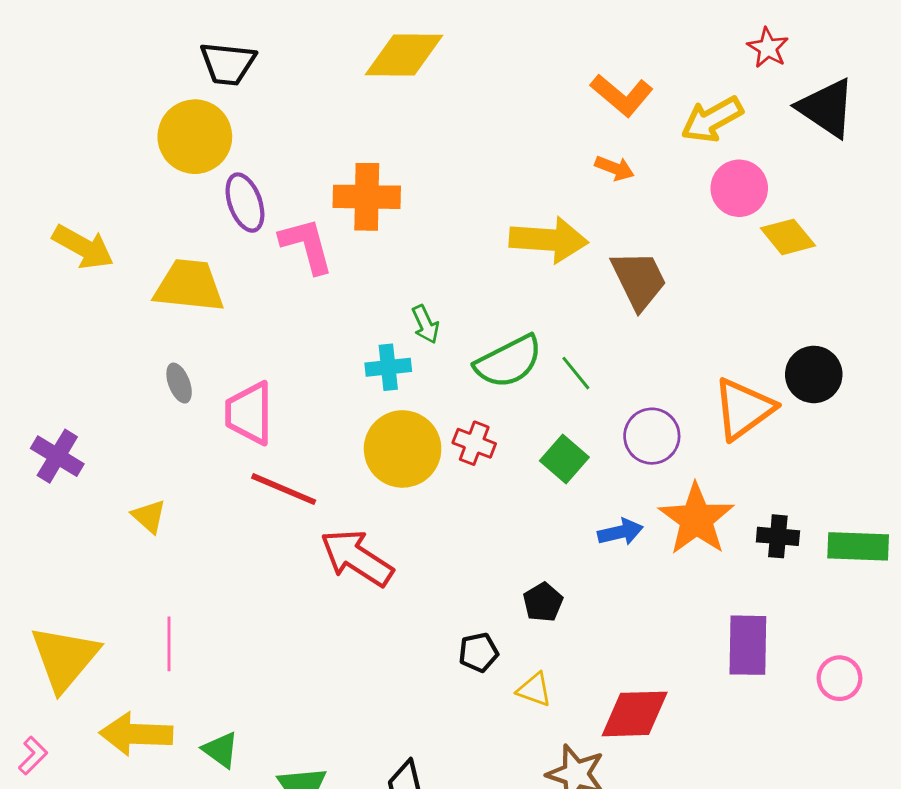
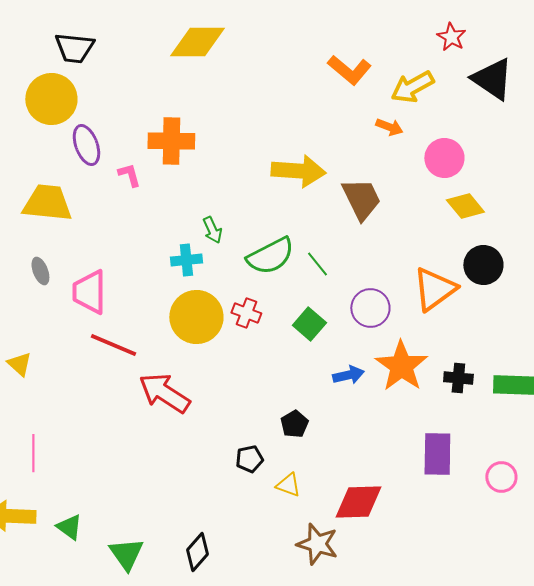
orange arrow: (615, 168) -> (389, 127), moved
pink circle: (739, 188) -> (444, 158), moved
yellow diamond: (788, 237) -> (465, 206), moved
pink L-shape: (307, 246) -> (129, 175), size x0.6

